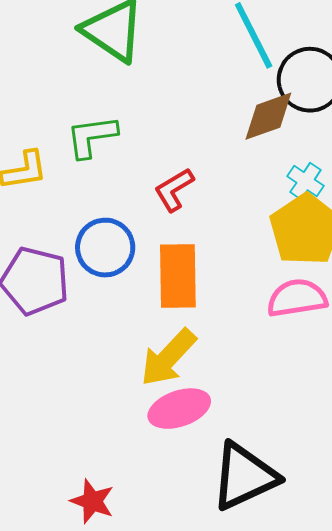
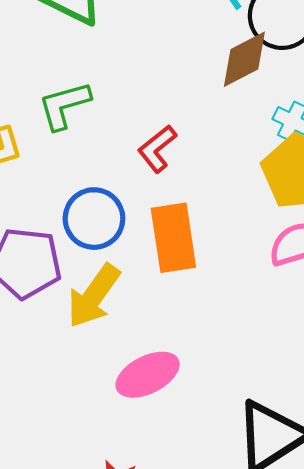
yellow arrow: (168, 358) -> (94, 296), moved
pink ellipse: (179, 409) -> (148, 375), moved

